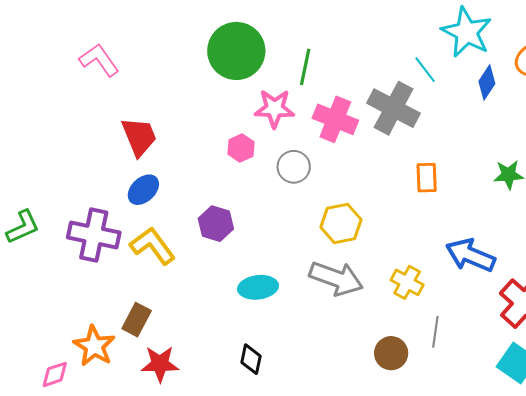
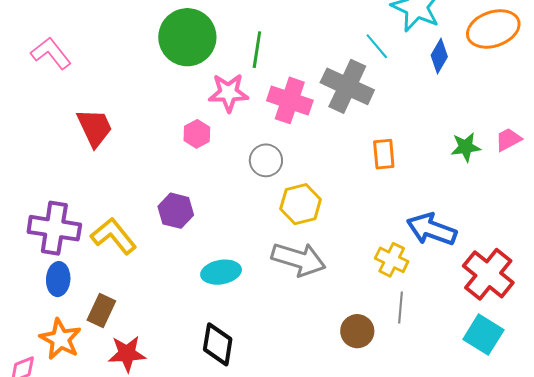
gray circle: (294, 167) -> (266, 160), moved
blue ellipse: (143, 190) -> (58, 279), moved, turned -40
yellow cross: (407, 282) -> (392, 260), moved
black diamond: (251, 359) -> (218, 344), size x1.4

